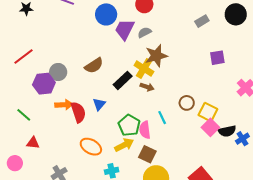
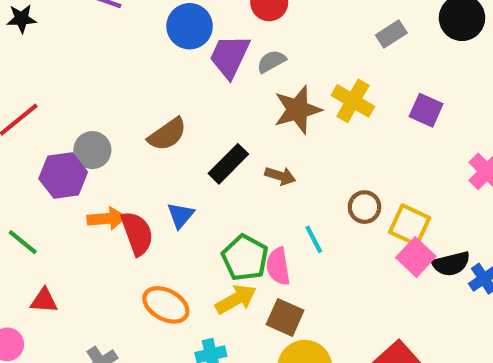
purple square: (217, 58) -> (426, 110), turned 35
yellow cross: (144, 69) -> (353, 101), moved

